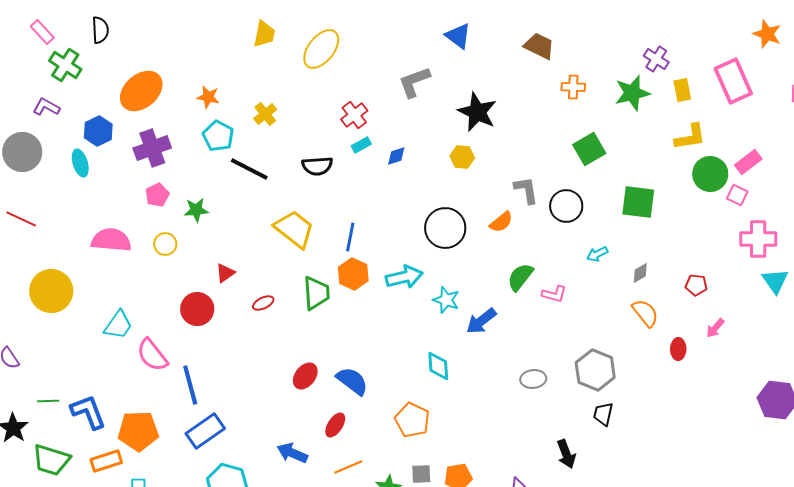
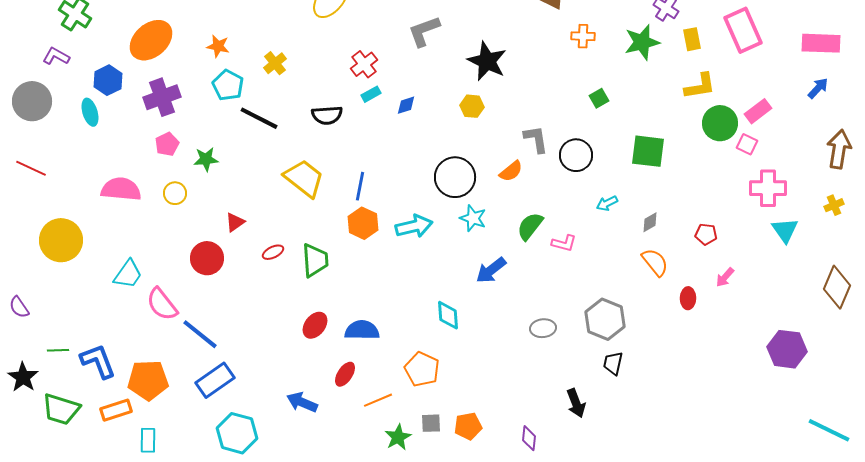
green square: (589, 149) -> (599, 98), size x0.6
green trapezoid: (316, 293) -> (315, 260), moved
cyan star: (446, 300) -> (473, 218), moved
blue semicircle: (352, 381) -> (362, 330), turned -36
blue line: (190, 385) -> (200, 334), turned -36
orange line: (348, 467) -> (378, 400), moved

